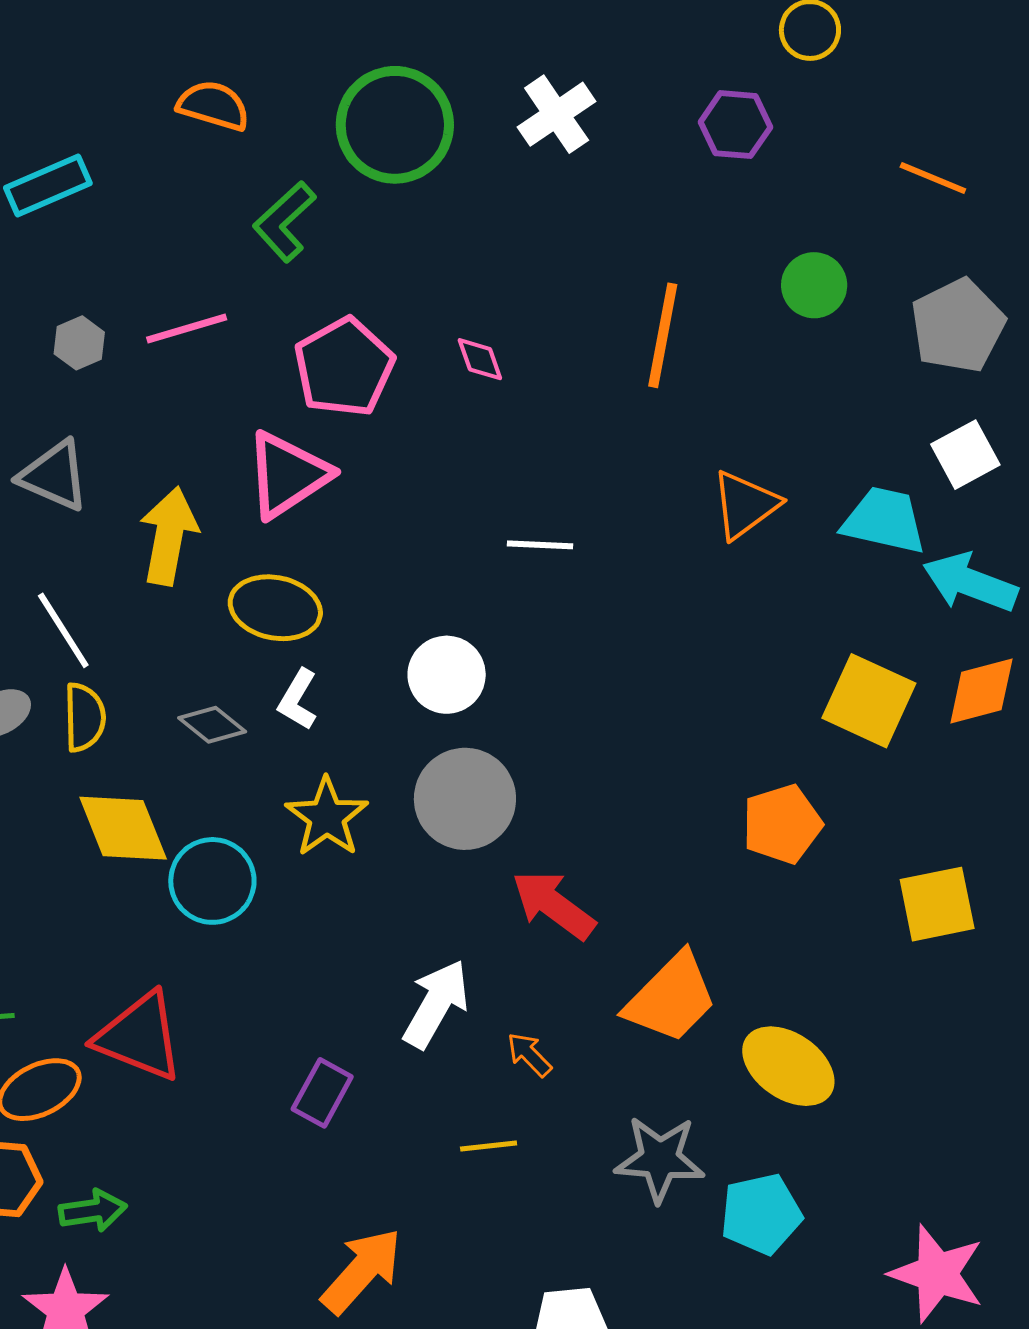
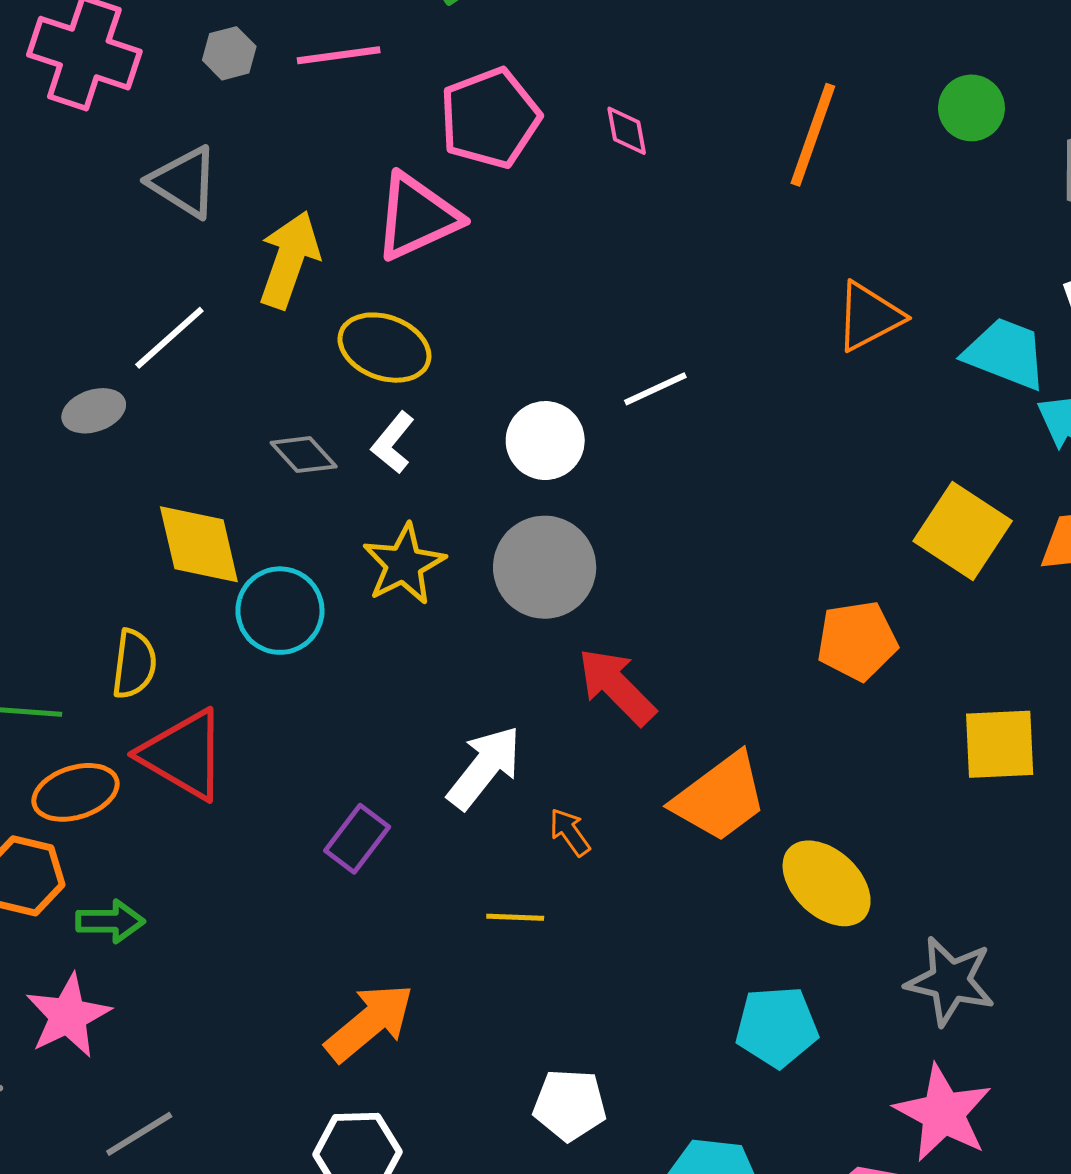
white line: (540, 545) -> (655, 389), moved, turned -36
white line: (63, 630) -> (169, 338), turned 72
yellow semicircle: (84, 717) -> (134, 664), moved
gray star: (660, 1159) -> (950, 981), moved

